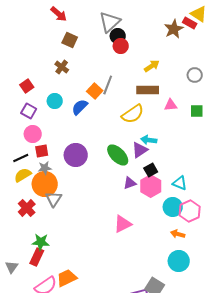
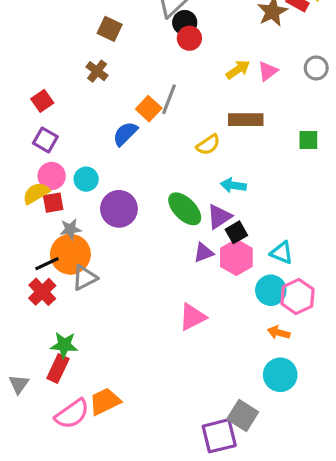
gray circle: (195, 75) -> (316, 68), moved
brown rectangle: (148, 90) -> (246, 120), moved
cyan circle: (55, 101) -> (86, 179), moved
pink triangle: (171, 105) -> (268, 71), moved, turned -32
yellow semicircle: (133, 114) -> (208, 145), size x0.7
purple triangle: (140, 150) -> (219, 217), moved
red square: (42, 151) -> (53, 203), moved
black line: (21, 158) -> (47, 264), moved
yellow semicircle: (23, 175) -> (36, 193), moved
gray triangle: (54, 199) -> (85, 278), turned 30

